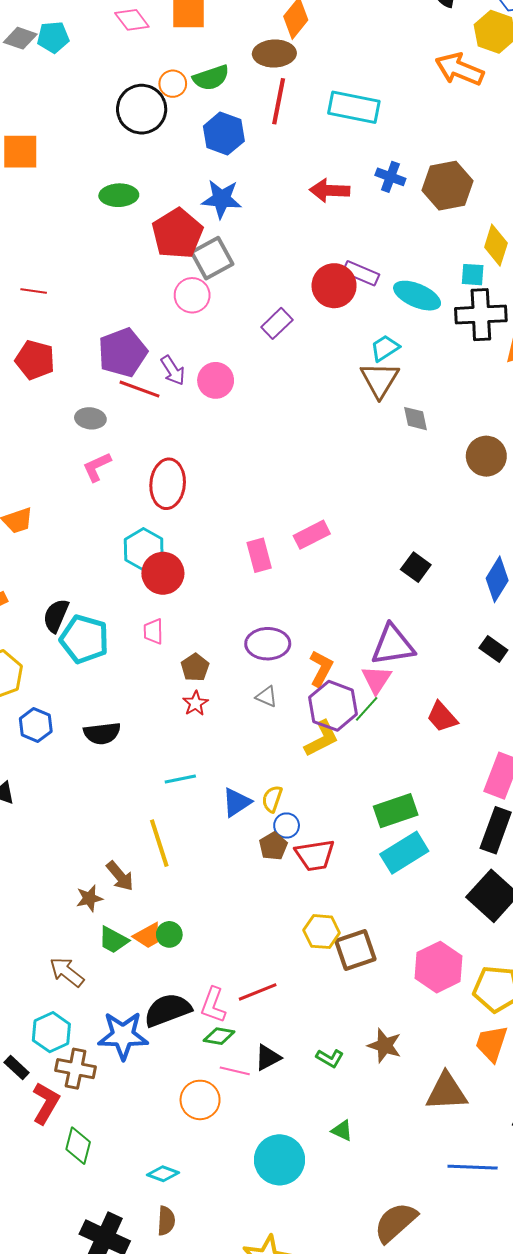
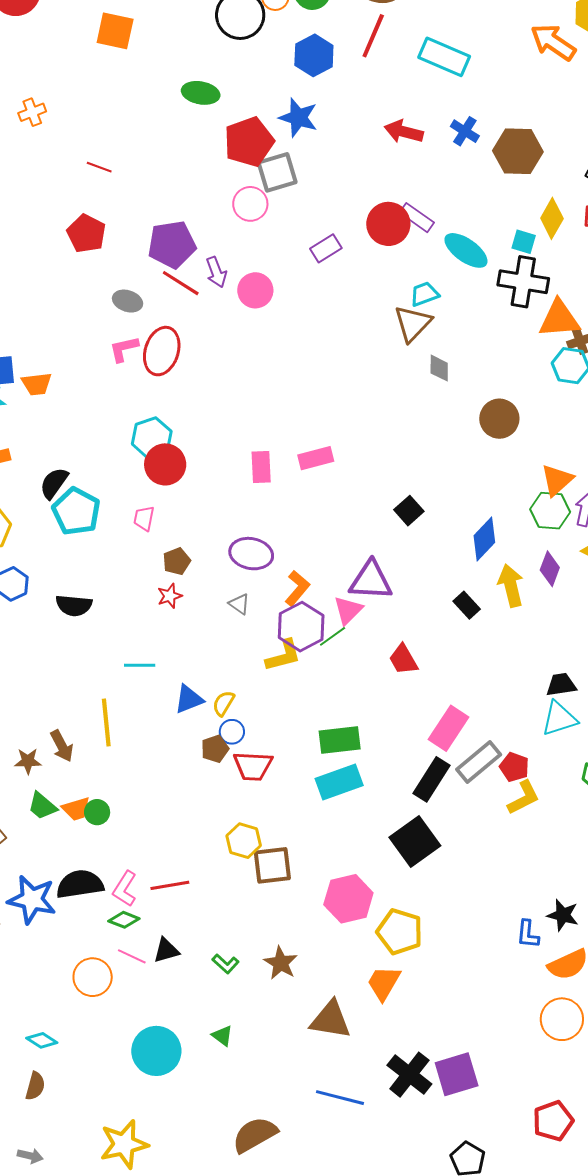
red ellipse: (168, 484) -> (162, 351), moved

